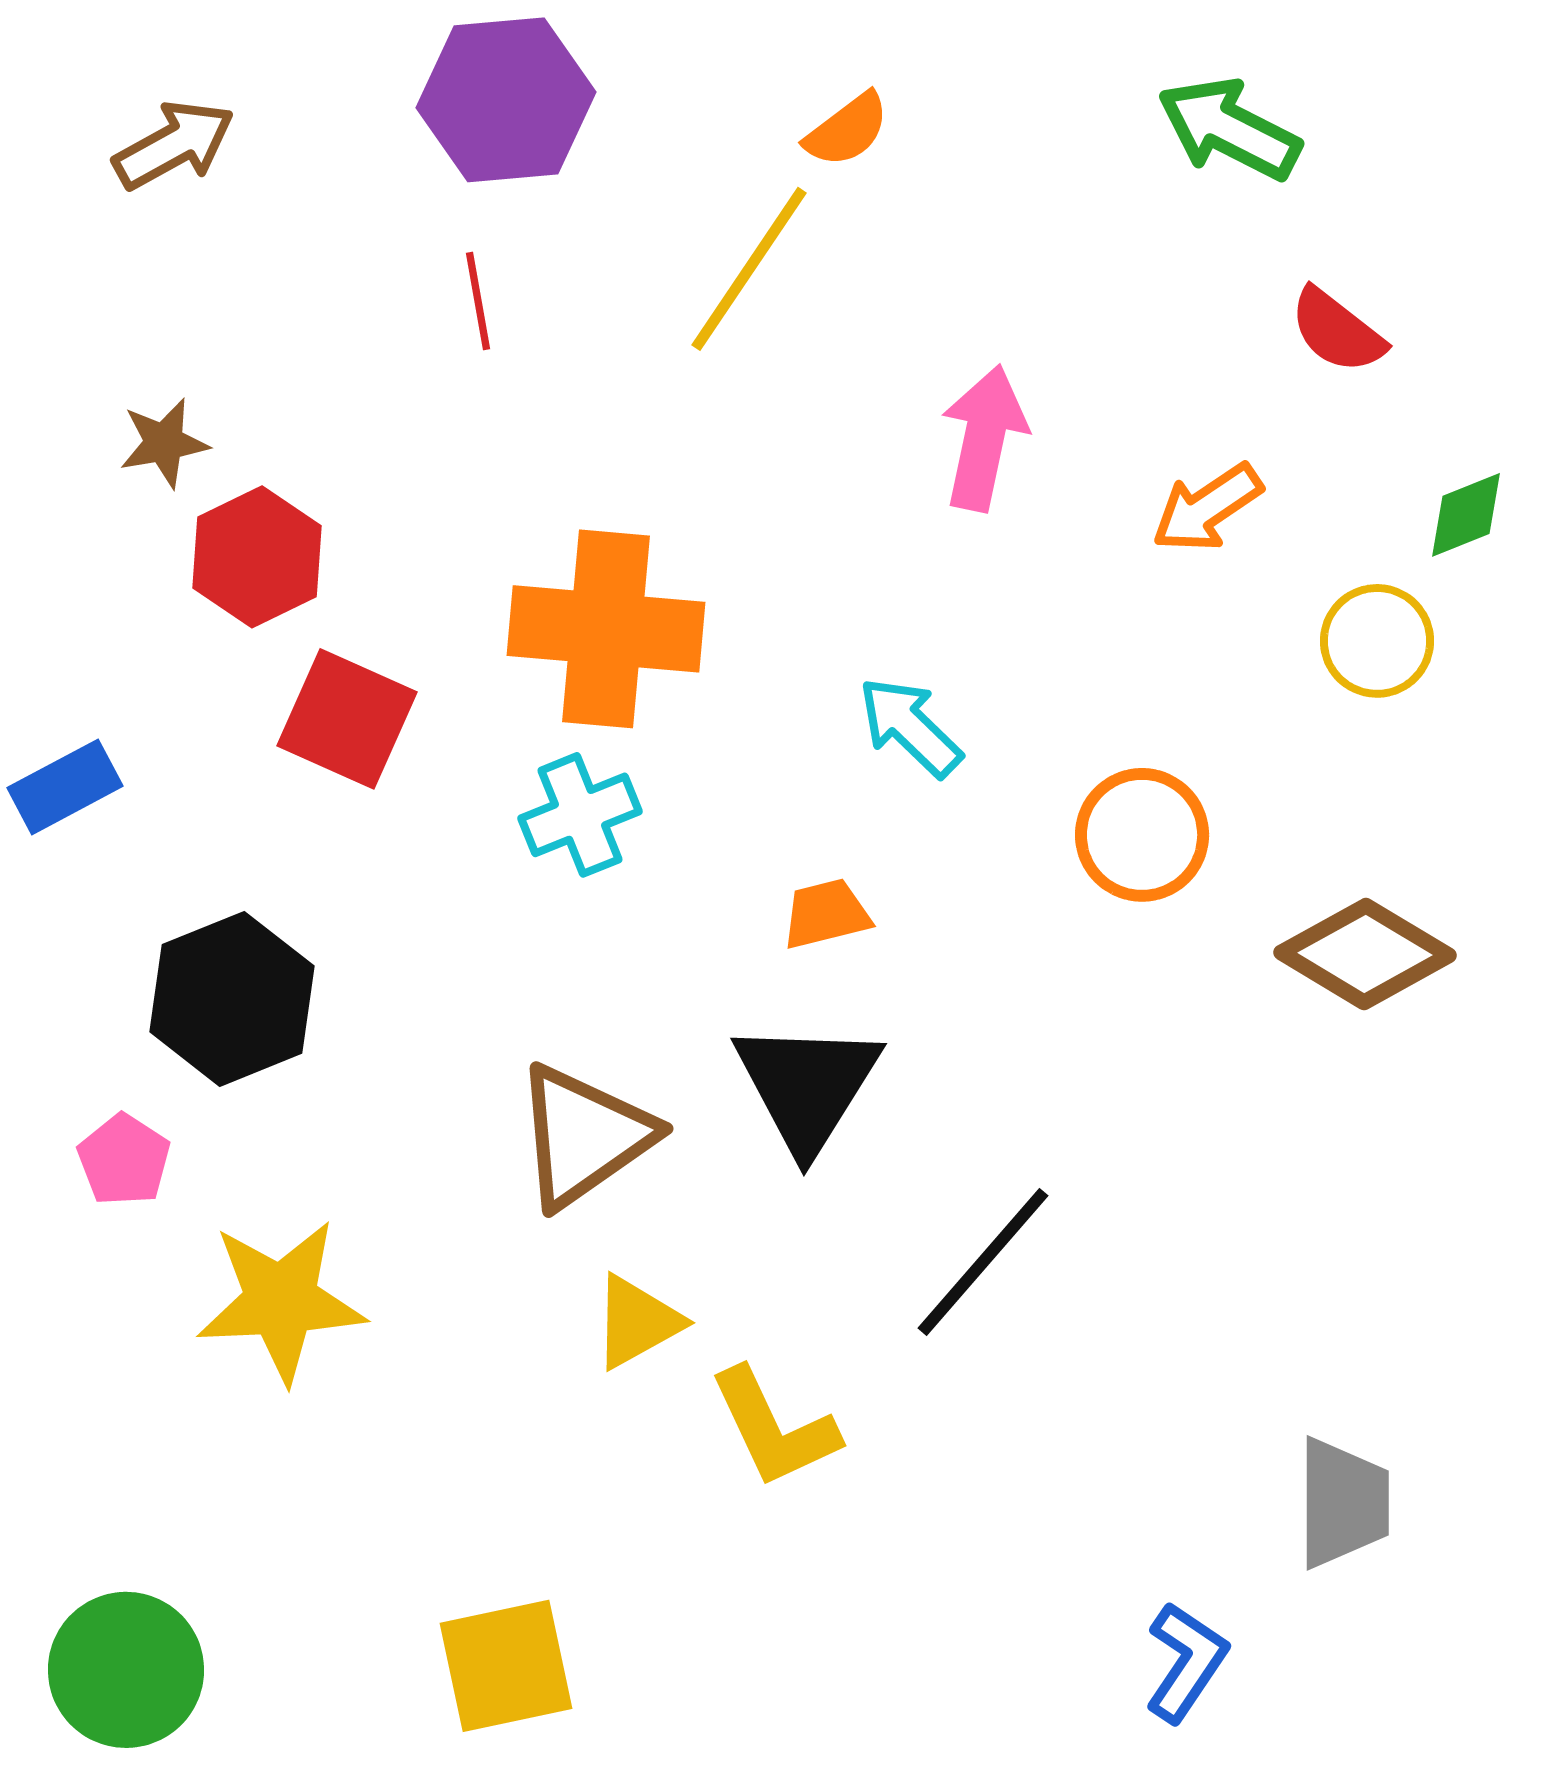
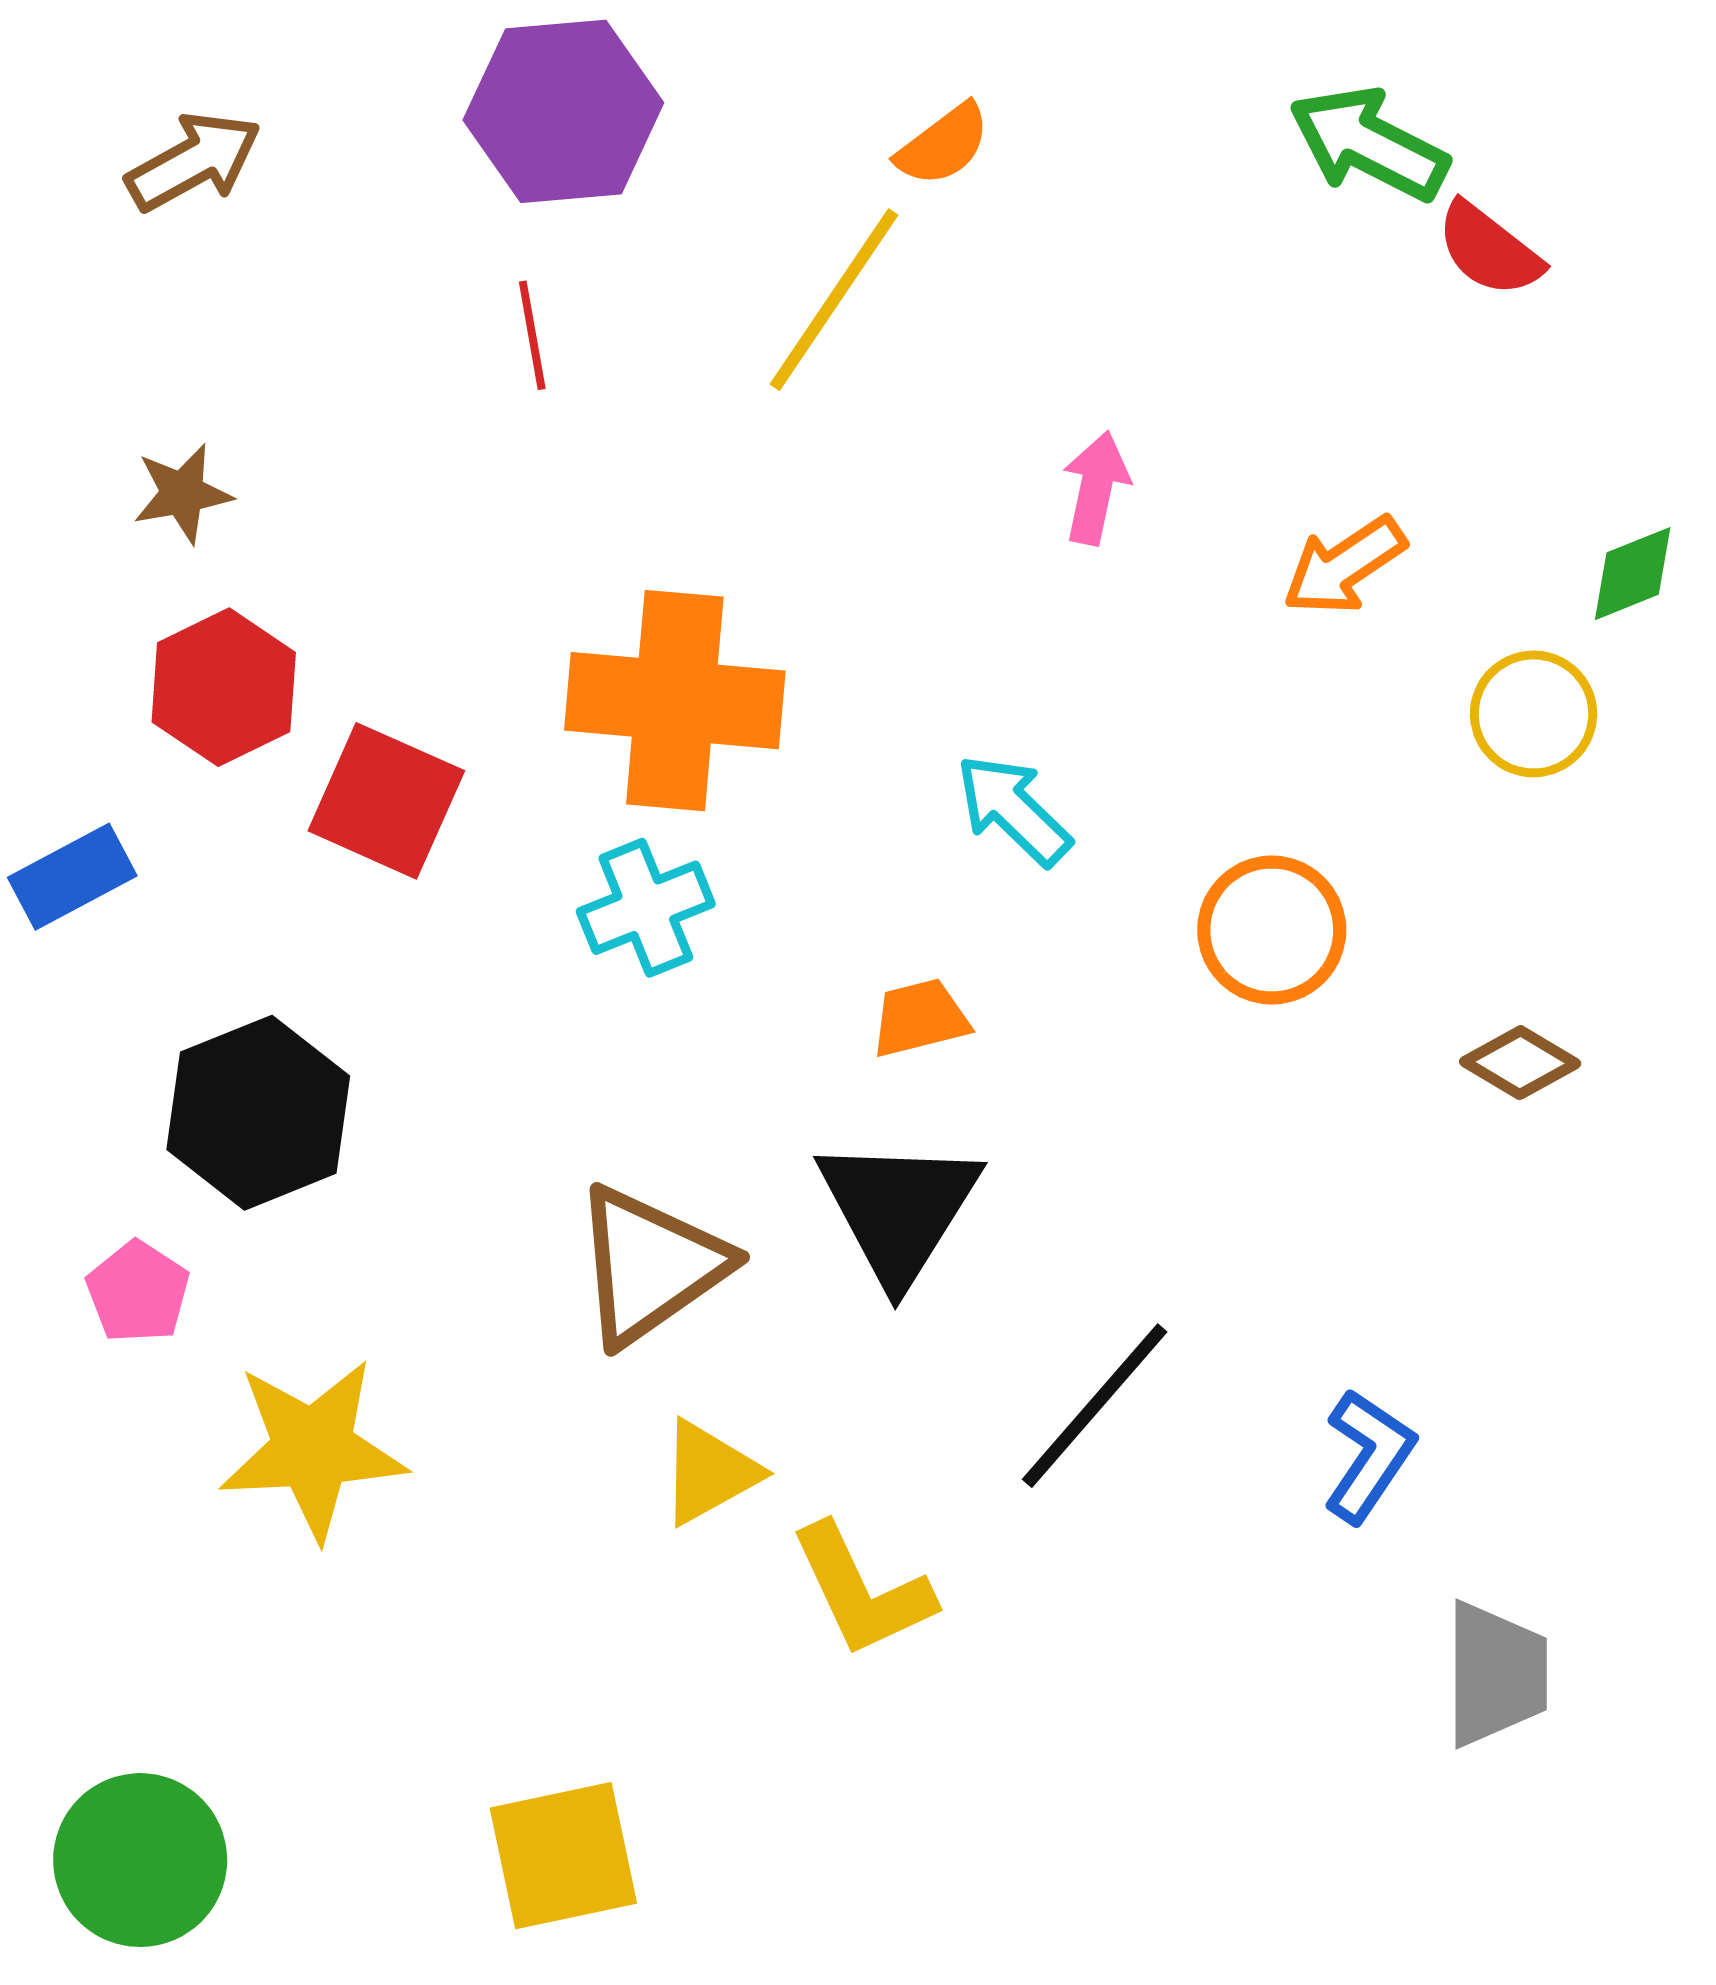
red semicircle: (1337, 331) -> (1489, 249), moved
pink arrow: (984, 438) -> (1096, 488), size x0.7
red hexagon: (257, 557) -> (224, 687), moved
brown diamond: (1365, 954) -> (1520, 1063), size x0.6
blue L-shape: (1186, 1662) -> (1369, 1456), moved

